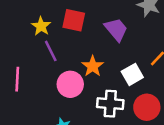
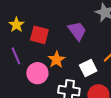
red square: (74, 20) -> (39, 35), moved
purple line: (51, 51) -> (16, 56), moved

